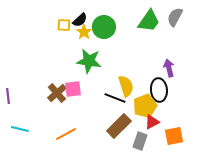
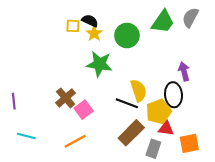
black semicircle: (80, 20) -> (90, 21), turned -112
green circle: (104, 27) -> (127, 35), moved
pink square: (73, 89) -> (84, 110), moved, turned -30
red triangle: (152, 122) -> (166, 129), turned 35

